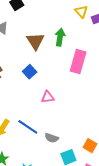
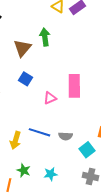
brown triangle: (35, 41) -> (22, 48), turned 30
pink rectangle: (78, 62) -> (74, 86), moved

